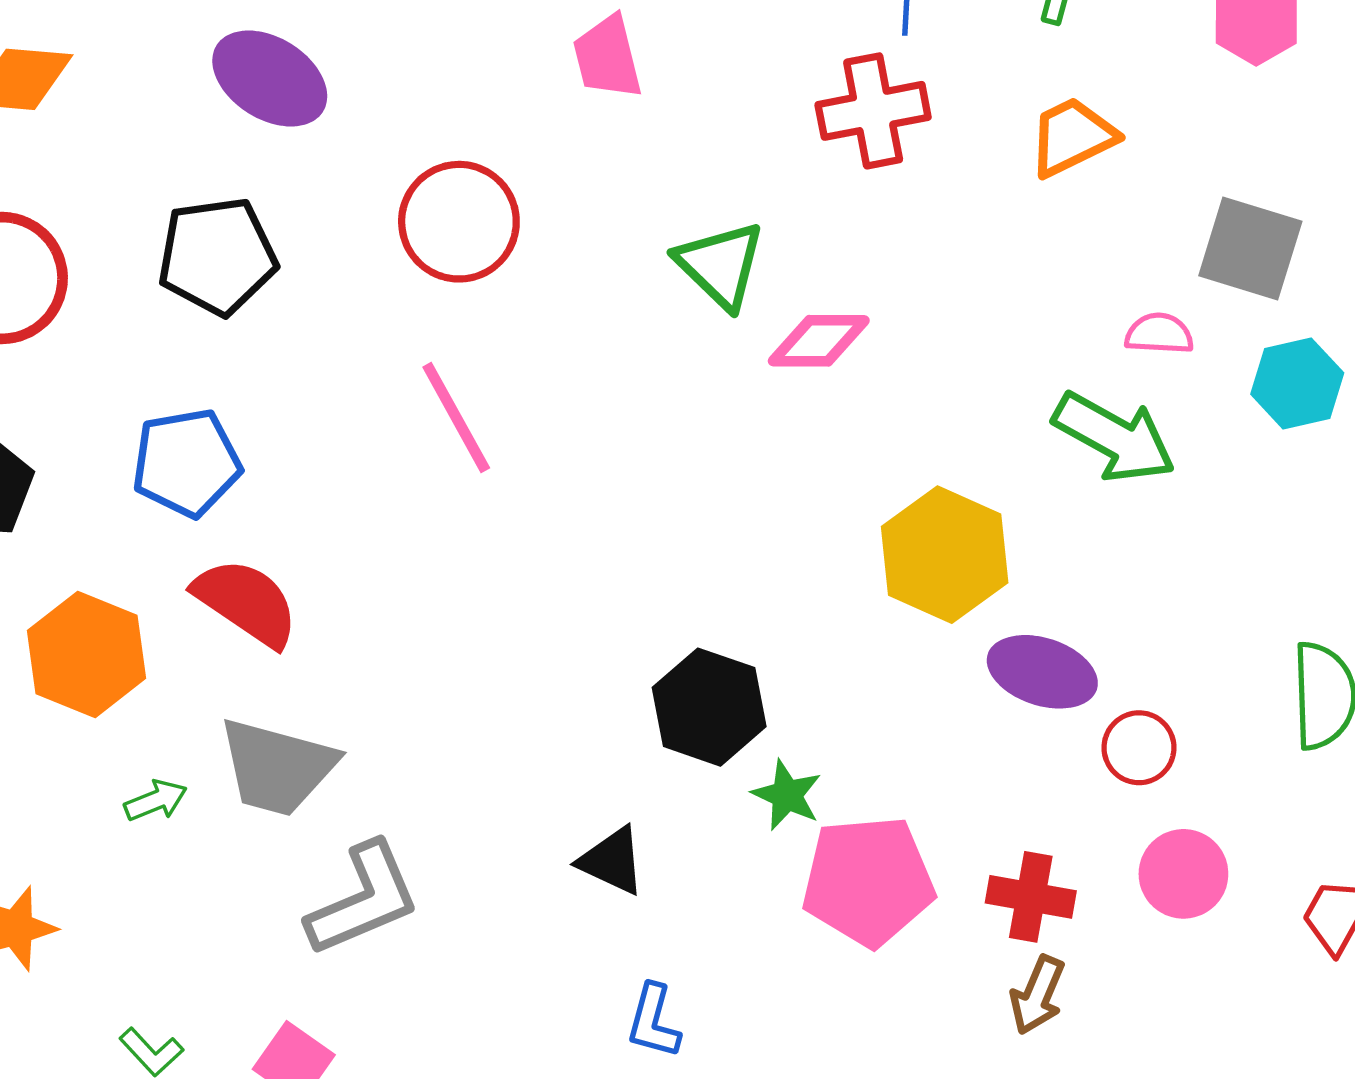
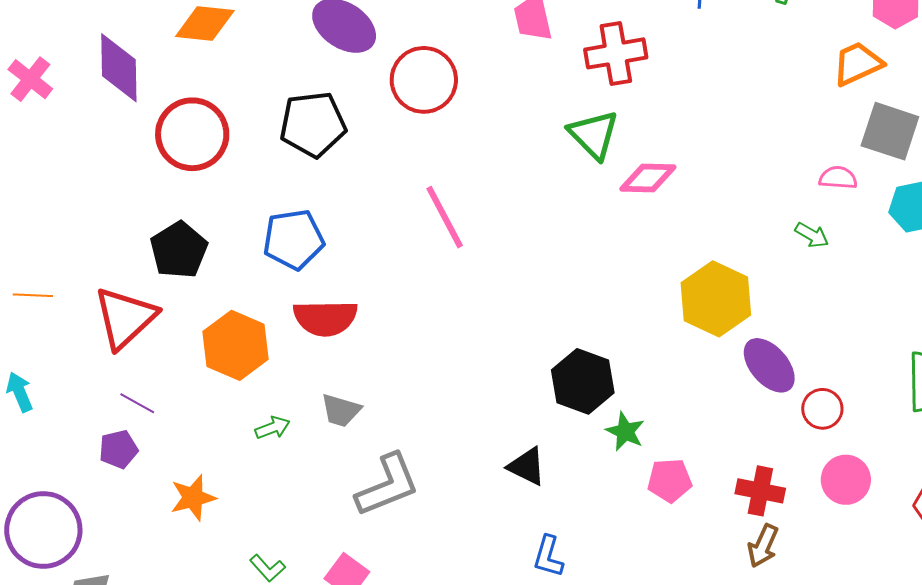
red cross: (873, 111) -> (616, 53), moved
orange trapezoid: (1072, 137) -> (858, 64), moved
red circle: (459, 222) -> (424, 80), moved
green arrow: (1114, 437) -> (812, 235), size x0.5
red semicircle: (246, 602) -> (325, 318), turned 144
purple ellipse: (1042, 672) -> (769, 365), turned 30
gray trapezoid: (277, 767) -> (341, 410), size x0.6
pink pentagon: (868, 881) -> (670, 480), size x0.6

